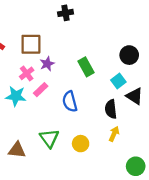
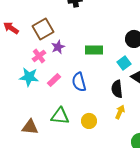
brown square: (31, 44) -> (43, 29), turned -30
green rectangle: (86, 67) -> (94, 50), turned -60
pink rectangle: (41, 90) -> (54, 80), moved
green triangle: (49, 138) -> (60, 116), turned -48

